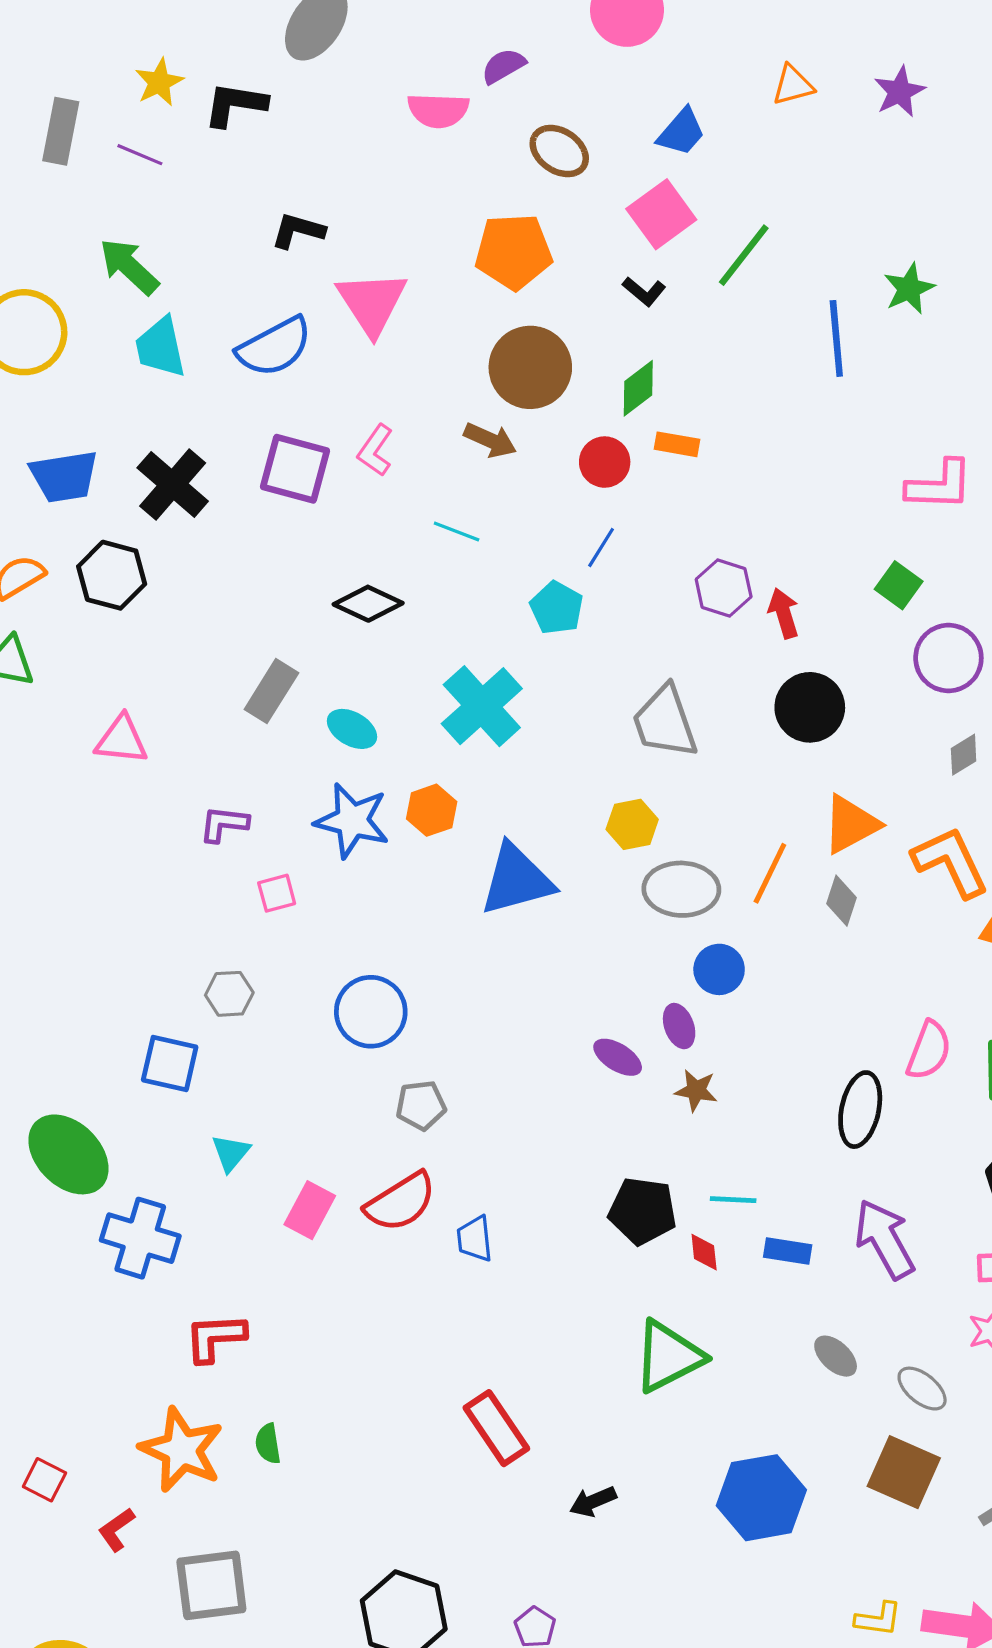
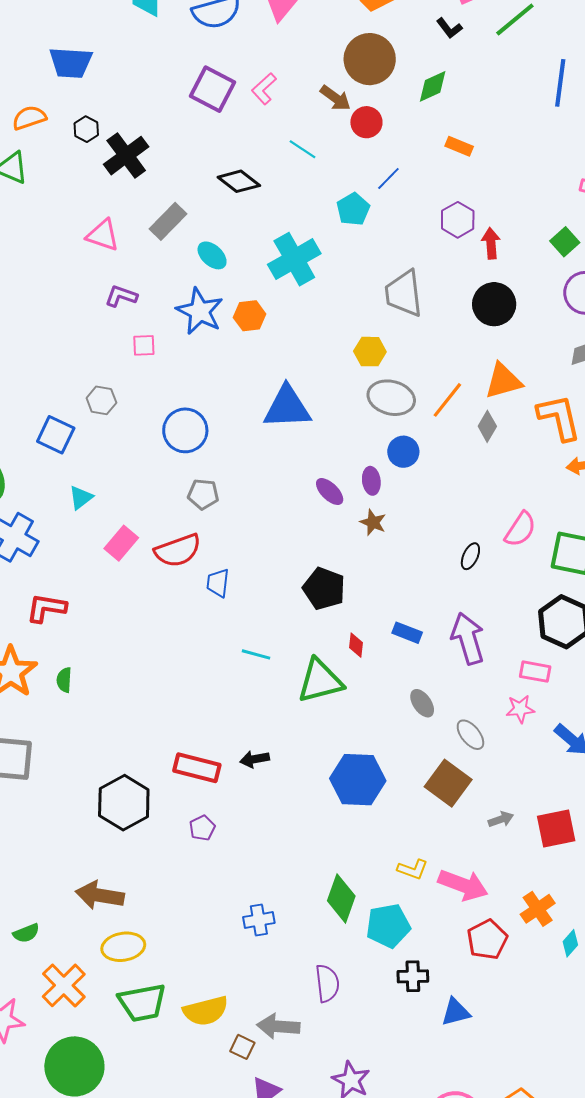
orange rectangle: (677, 444) -> (459, 146), moved
red circle: (605, 462) -> (366, 122), moved
black cross: (173, 485) -> (126, 156), moved
black hexagon: (112, 575) -> (86, 129), size x0.6
pink triangle: (121, 740) -> (103, 235), moved
blue triangle: (517, 880) -> (287, 407), moved
black ellipse: (860, 1110) -> (470, 556), size x0.6
cyan line: (733, 1200) -> (256, 654), moved
red diamond: (704, 1252) -> (356, 645), moved
red rectangle: (496, 1428) -> (197, 768), moved, turned -54

